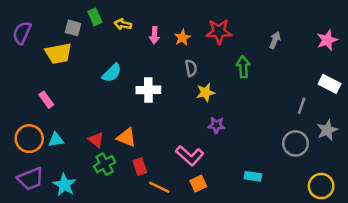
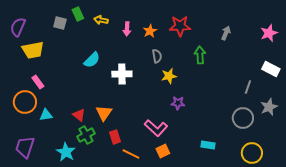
yellow trapezoid: (58, 53) -> (33, 50), moved
orange triangle: (126, 137) -> (104, 113), turned 42
orange circle: (29, 139) -> (25, 102), moved
purple trapezoid: (30, 179) -> (25, 147), turned 130
cyan star: (64, 185) -> (66, 152), moved
yellow circle: (321, 186) -> (252, 153), moved

